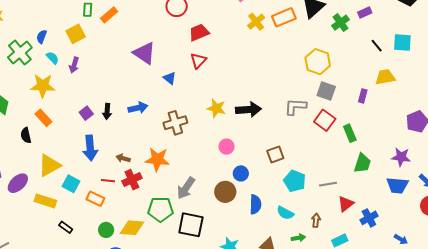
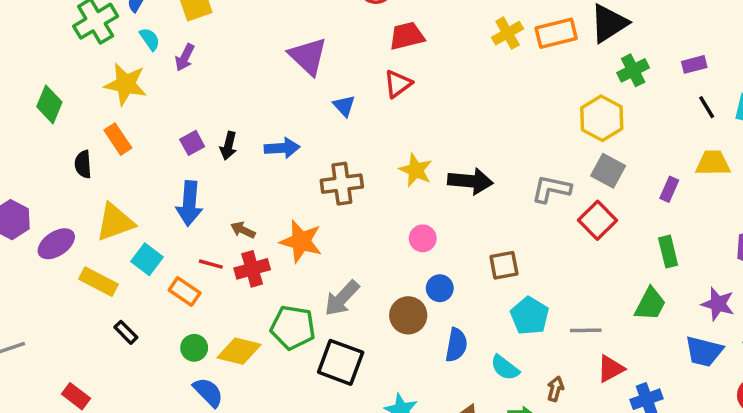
purple rectangle: (365, 13) -> (694, 64), moved
green cross: (341, 23) -> (633, 70), moved
green rectangle: (350, 133) -> (668, 252), moved

